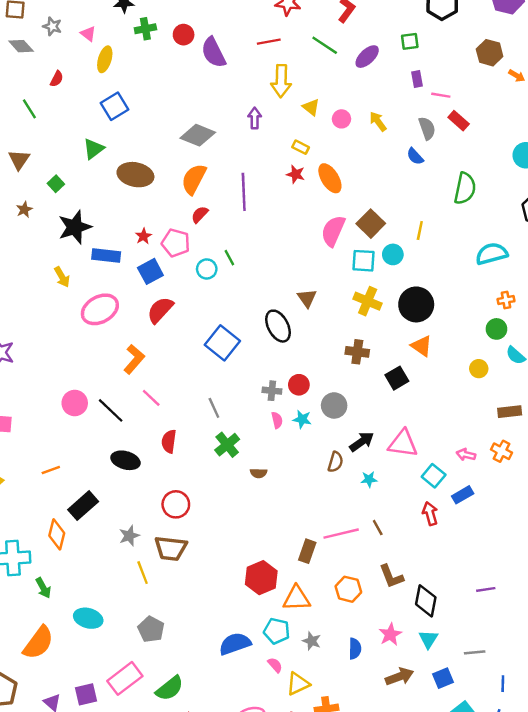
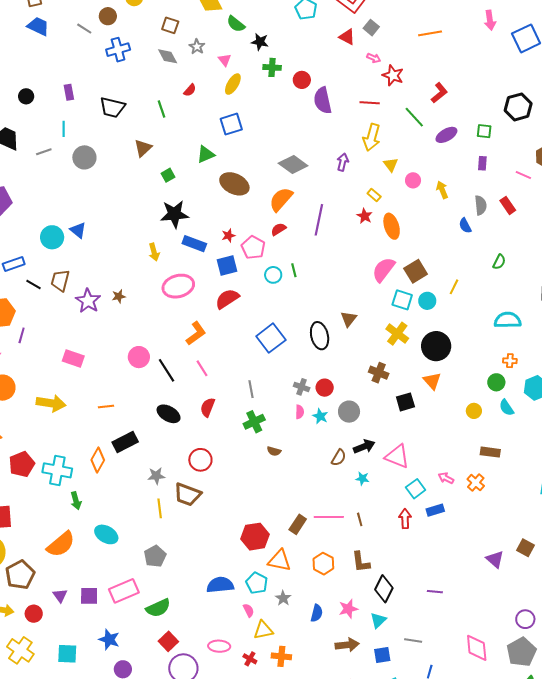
pink line: (441, 95) -> (523, 175), moved
green semicircle: (465, 188) -> (499, 262), size x0.6
brown star: (24, 210) -> (119, 296), moved

